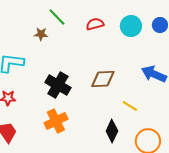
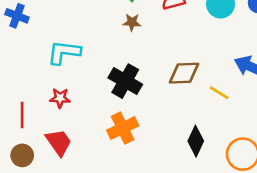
brown star: (41, 34) -> (132, 22), moved
yellow line: (130, 106) -> (219, 93), moved

